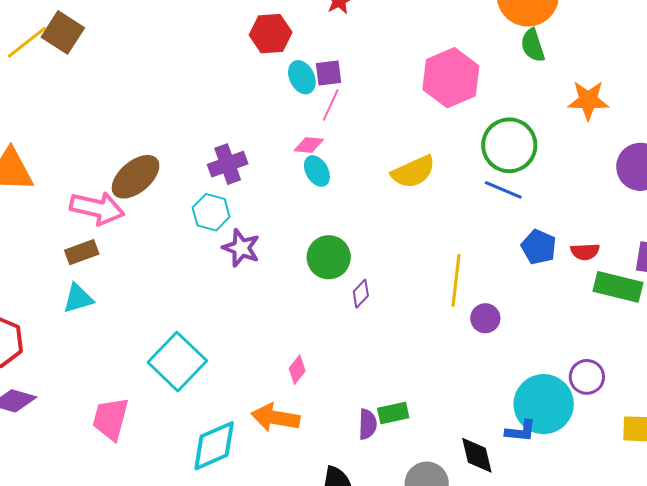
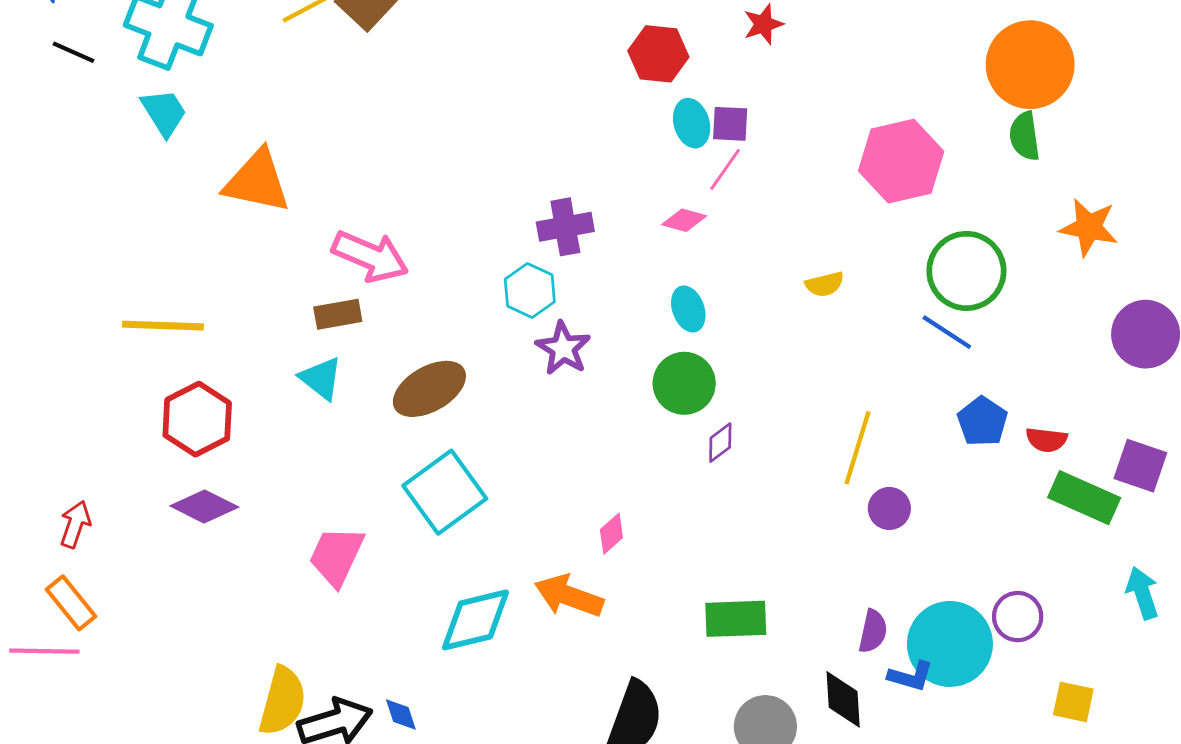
cyan ellipse: (317, 171) -> (688, 309), moved
yellow semicircle: (413, 172) -> (825, 284), size x0.6
brown ellipse: (136, 177) -> (429, 389), moved
cyan triangle: (78, 298) -> (321, 378), turned 44
green rectangle: (393, 413) -> (736, 619), size x1.4
purple semicircle: (368, 424) -> (873, 631), moved

